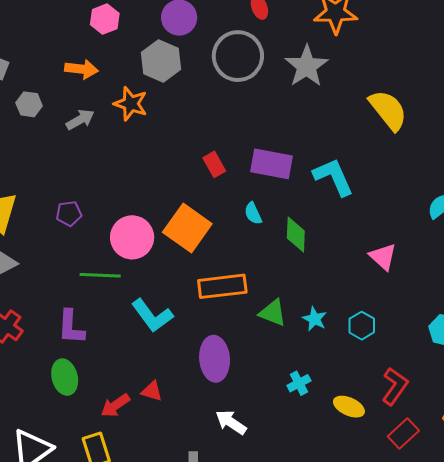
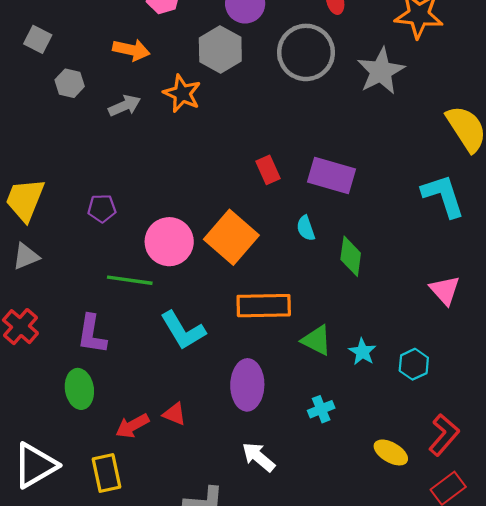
cyan L-shape: (333, 177) -> (443, 196), moved
cyan cross: (299, 383) -> (321, 409), moved

